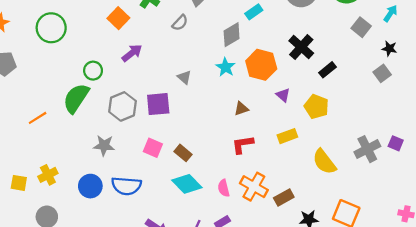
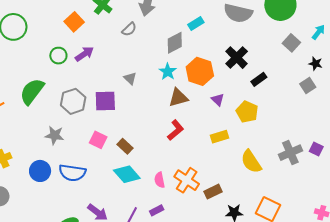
green circle: (93, 71) -> (58, 56), moved
brown triangle: (241, 109) -> (178, 98), moved, size x1.5
red L-shape: (243, 144) -> (176, 130), moved, turned 145

